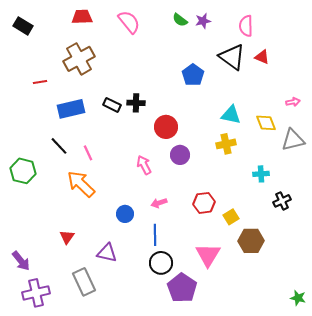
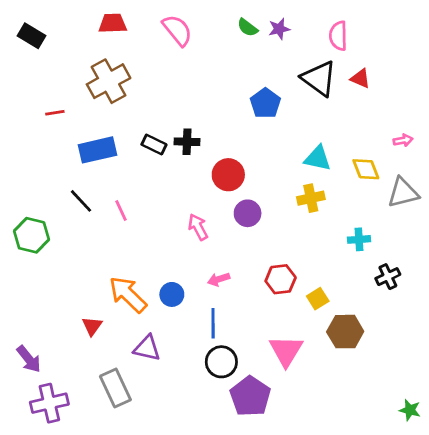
orange arrow: (81, 184) -> (128, 294), moved

